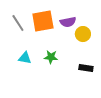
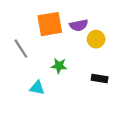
gray line: (18, 23) -> (21, 48), moved
cyan triangle: (25, 58) -> (37, 88), moved

